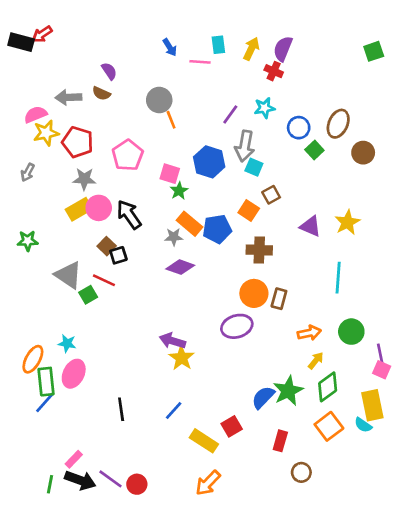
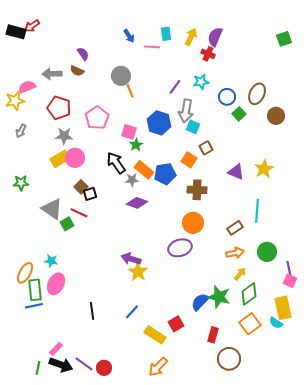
yellow star: (46, 133) -> (15, 101), moved
black arrow: (129, 214) -> (116, 163), moved
brown rectangle: (279, 299) -> (235, 228), moved, turned 42
green star: (288, 391) -> (219, 297), turned -30
blue line: (45, 403) -> (34, 306), turned 36
brown circle: (301, 472) -> (229, 359), size x1.5

